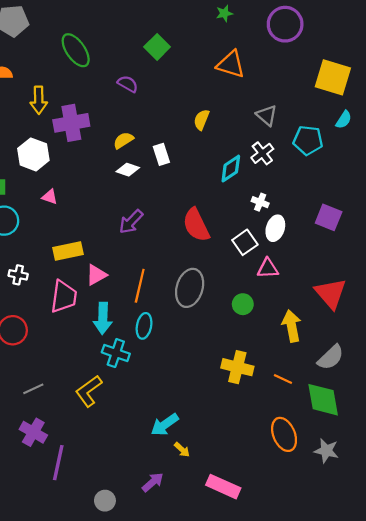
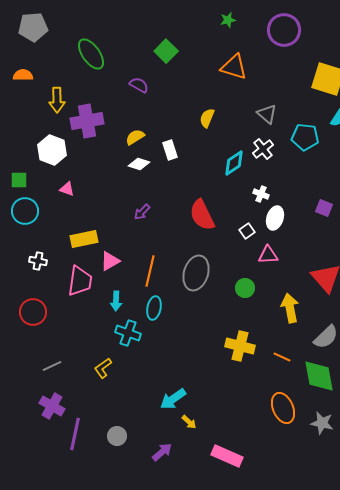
purple square: (329, 217) -> (324, 208), size x0.7
purple arrow: (131, 222) -> (142, 212), size x0.7
white square: (245, 242) -> (247, 231), size x0.7
cyan arrow: (103, 318) -> (116, 301), size x0.7
yellow L-shape: (89, 391) -> (103, 368), size x0.7
gray circle: (105, 501) -> (117, 436), moved

